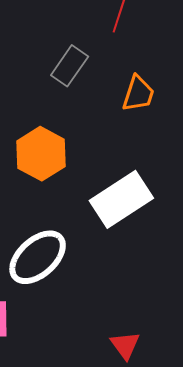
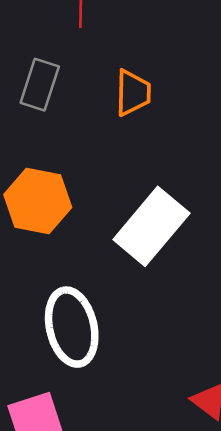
white ellipse: (38, 257) -> (72, 327), turned -44

